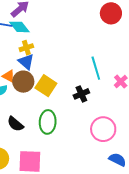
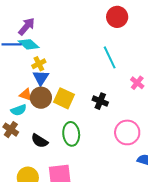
blue triangle: (26, 62) -> (41, 78), turned 30
cyan line: (96, 68) -> (110, 57), moved
black cross: (81, 94) -> (100, 101), turned -35

